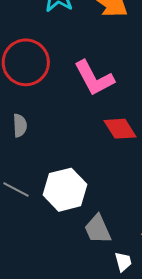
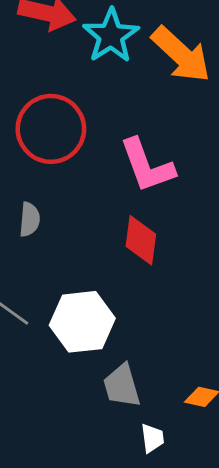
red diamond: (120, 129) -> (141, 240), moved, turned 32

